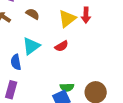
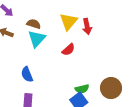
red arrow: (86, 15) -> (87, 26), moved
cyan triangle: (31, 46) -> (37, 39), moved

